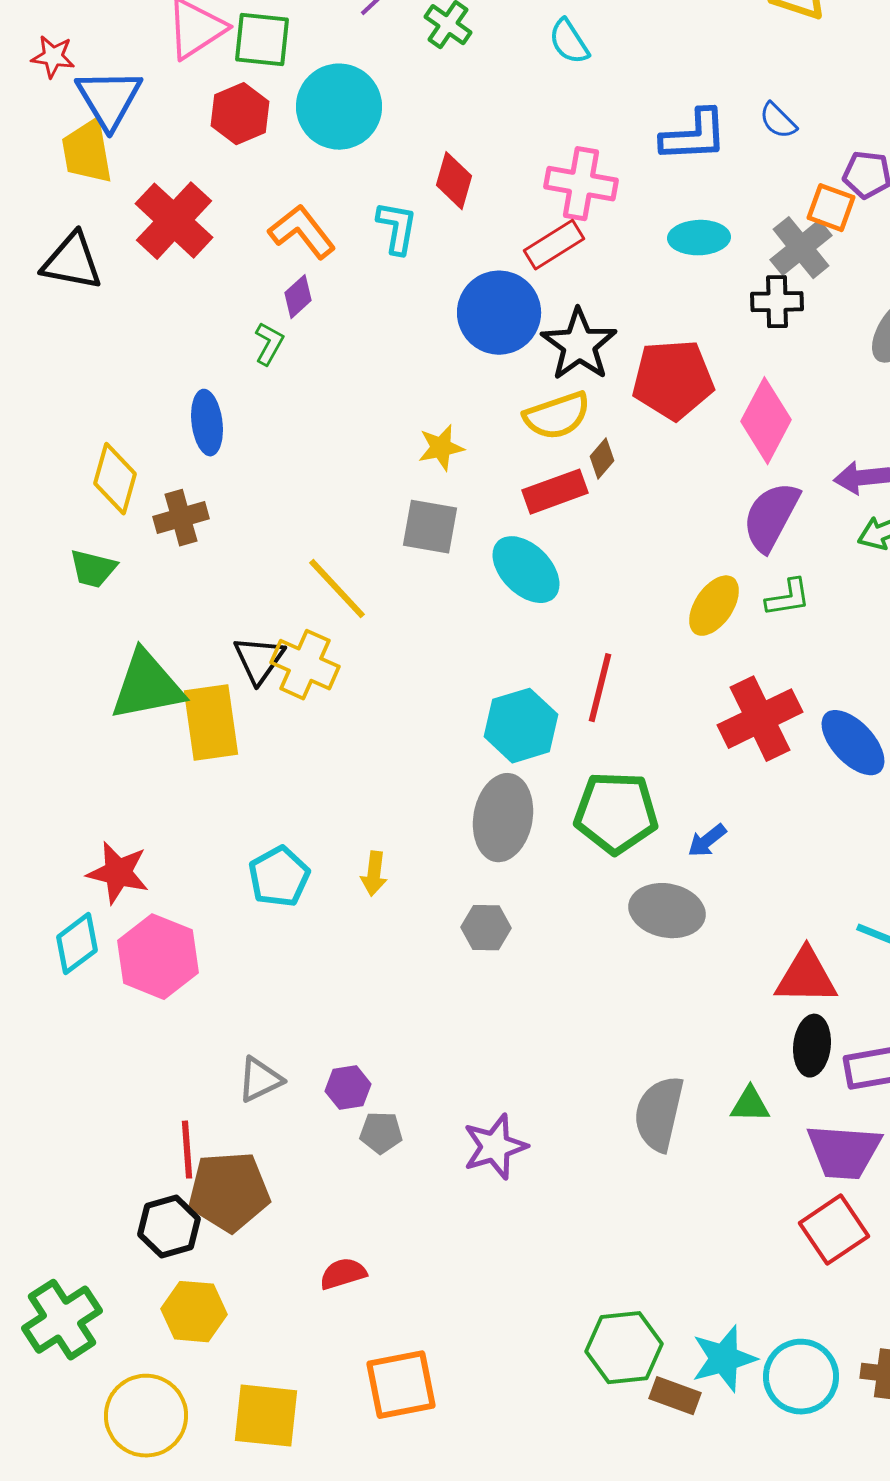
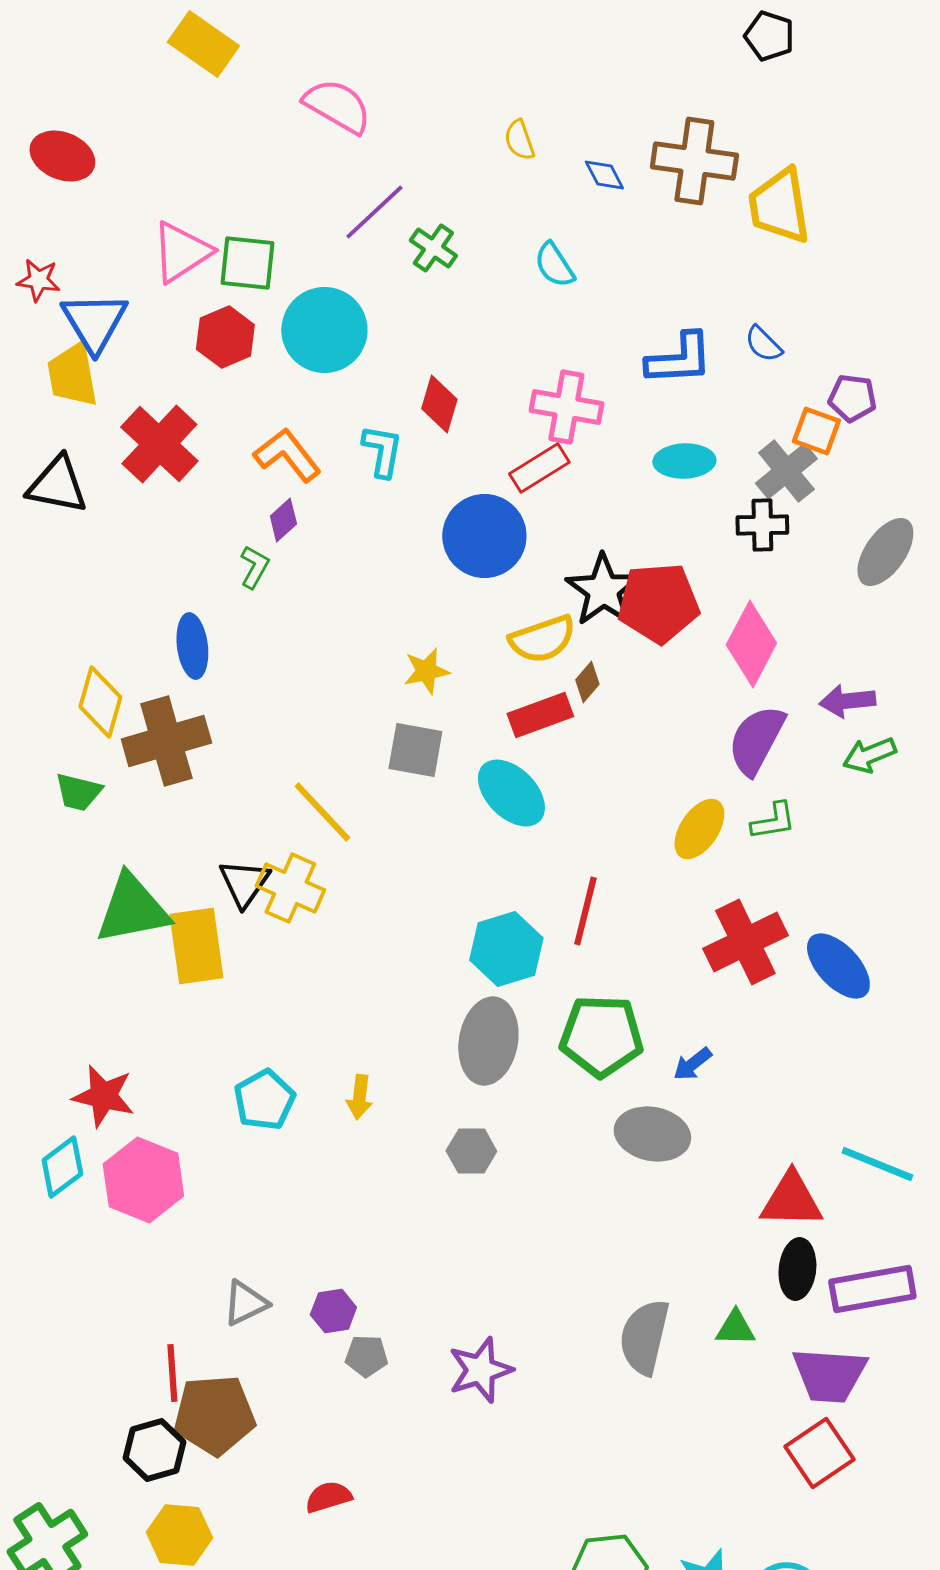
black star: (579, 345) -> (603, 590), moved
brown cross: (181, 518) -> (166, 741), size x1.6

